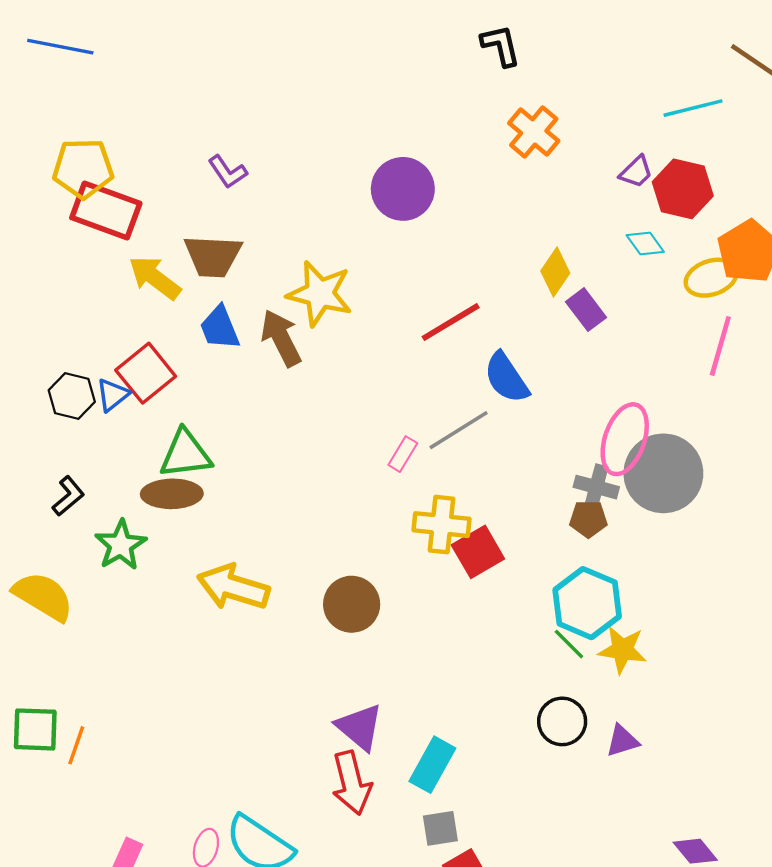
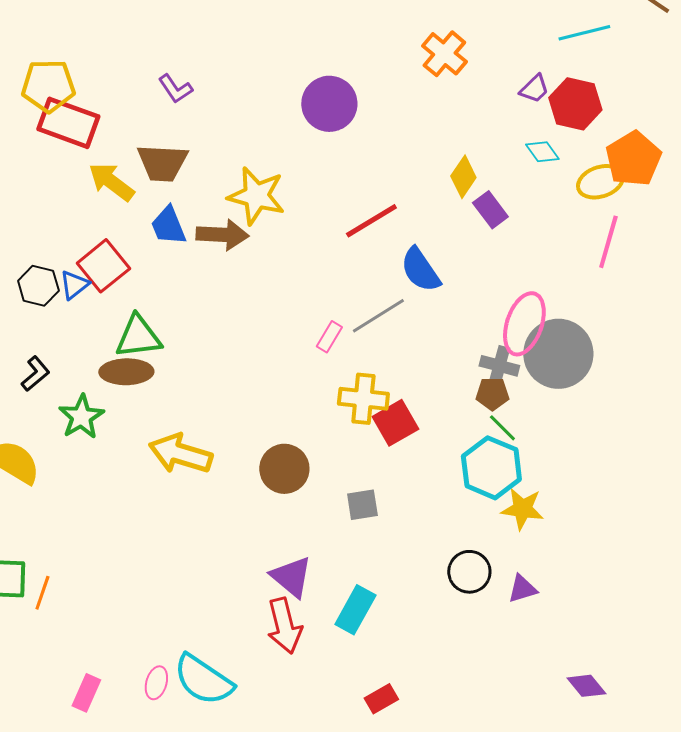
brown arrow: (281, 338) -> (222, 235), turned 120
green line: (569, 644) -> (502, 428), moved
gray square: (440, 828) -> (362, 505), moved

